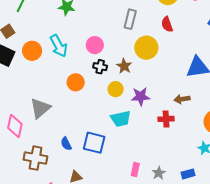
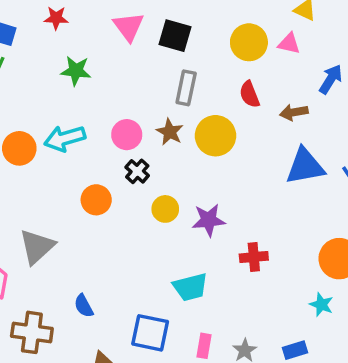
cyan arrow: (59, 46) -> (65, 138), turned 105
brown star: (124, 66) -> (170, 132), moved
black cross: (100, 67) -> (137, 171), turned 32
brown arrow: (182, 99) -> (294, 112), moved
cyan trapezoid: (121, 119) -> (190, 287), moved
blue square: (94, 143) -> (150, 333), moved

